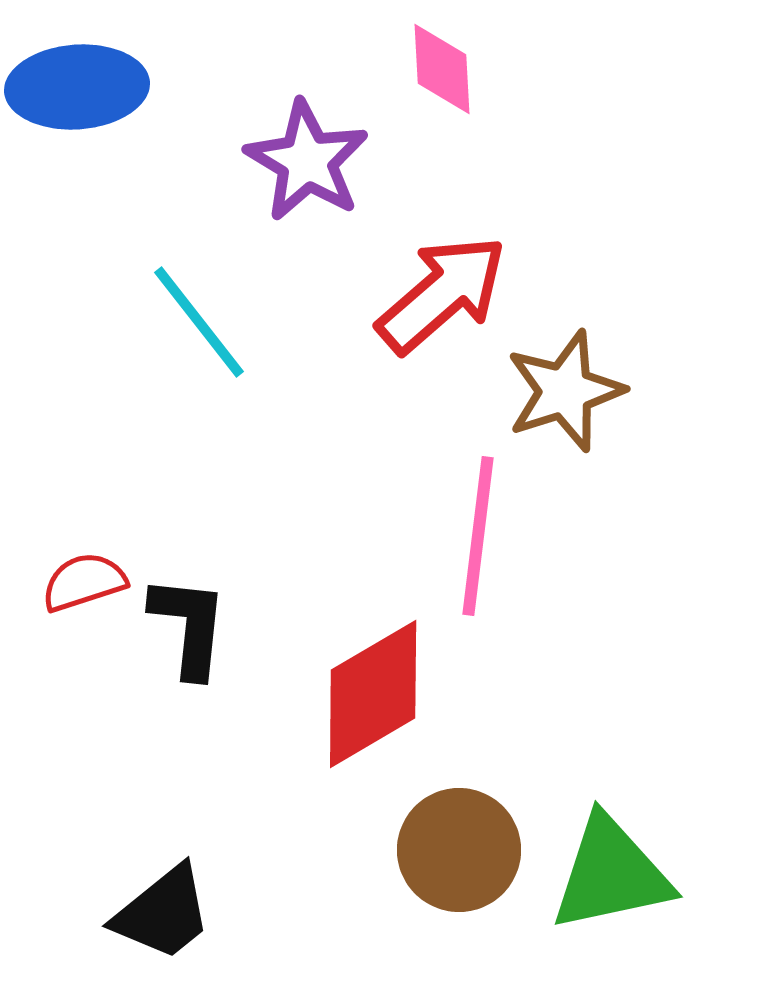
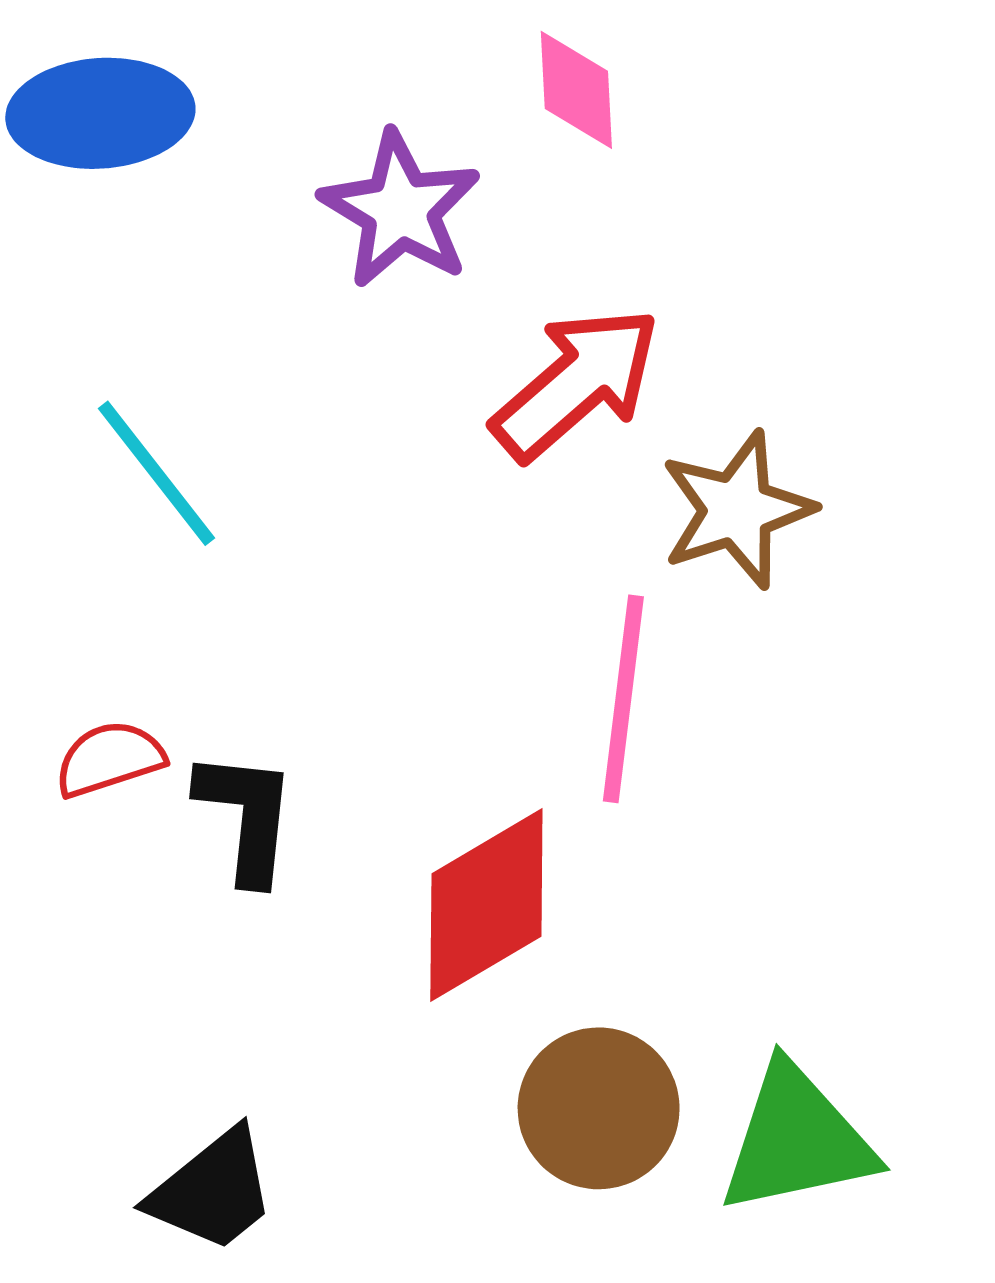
cyan line: (199, 322) -> (156, 473), moved

